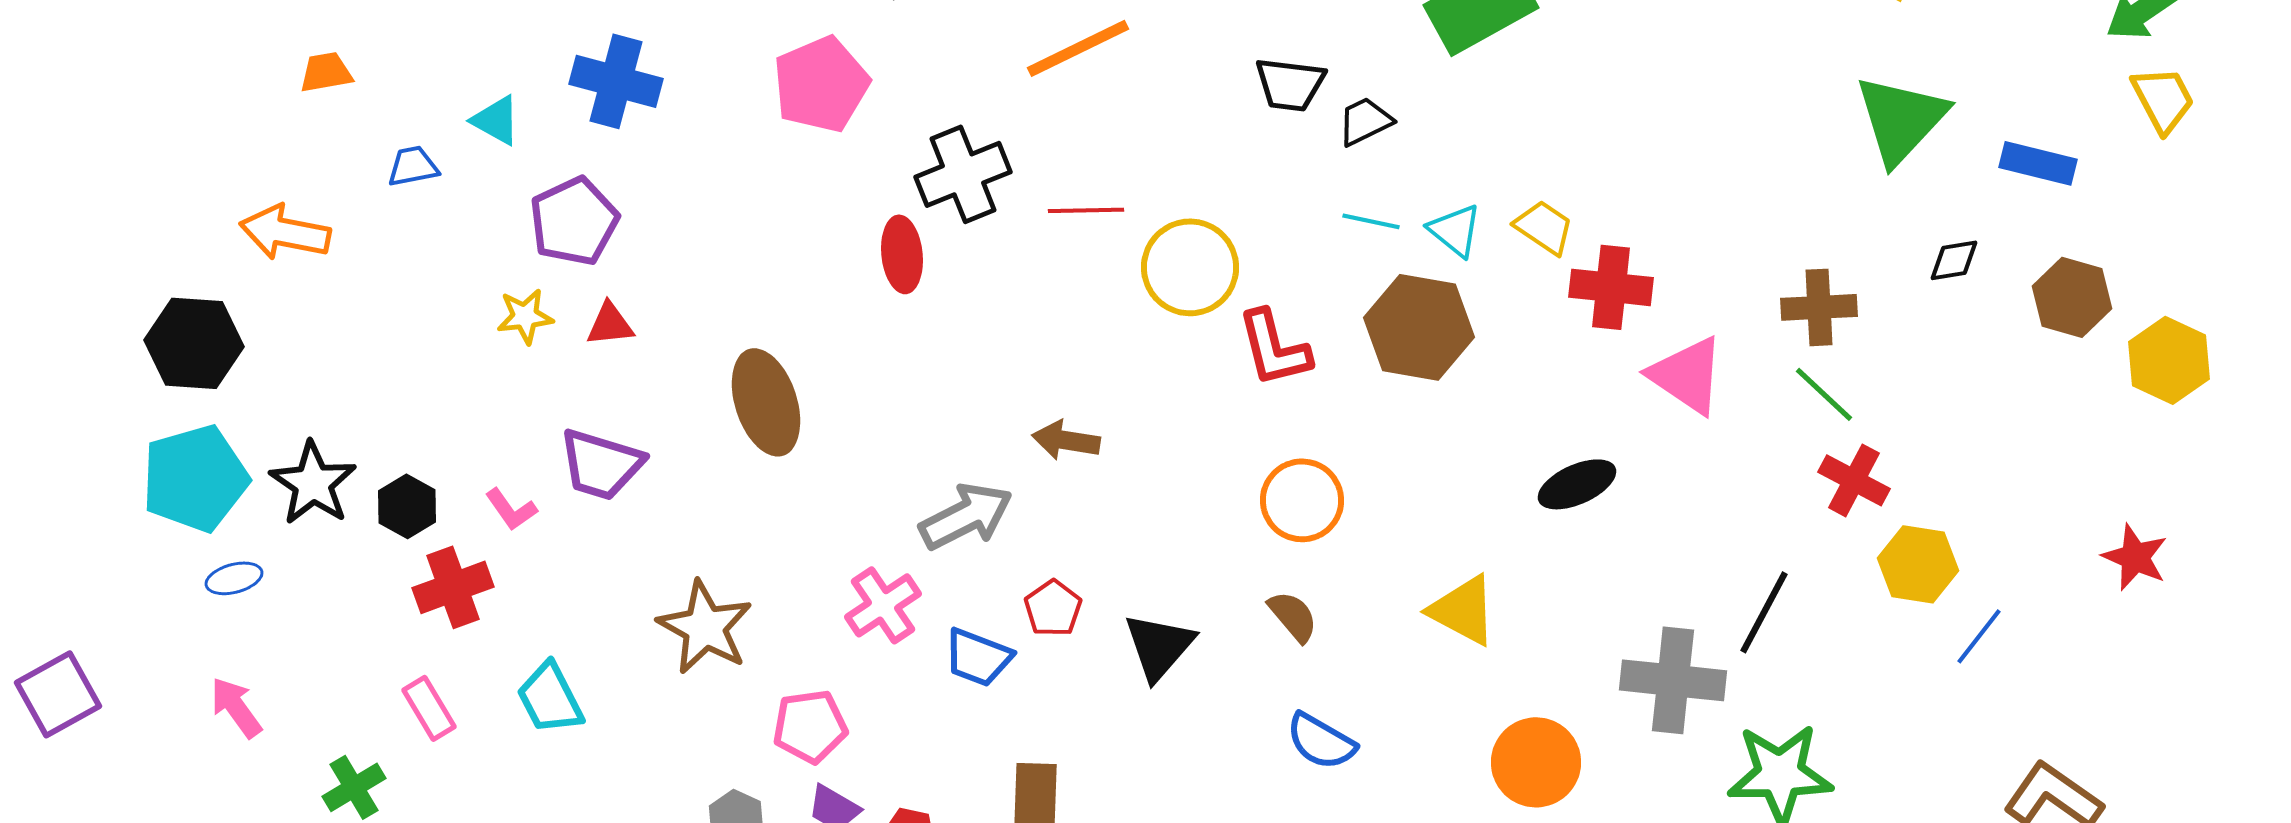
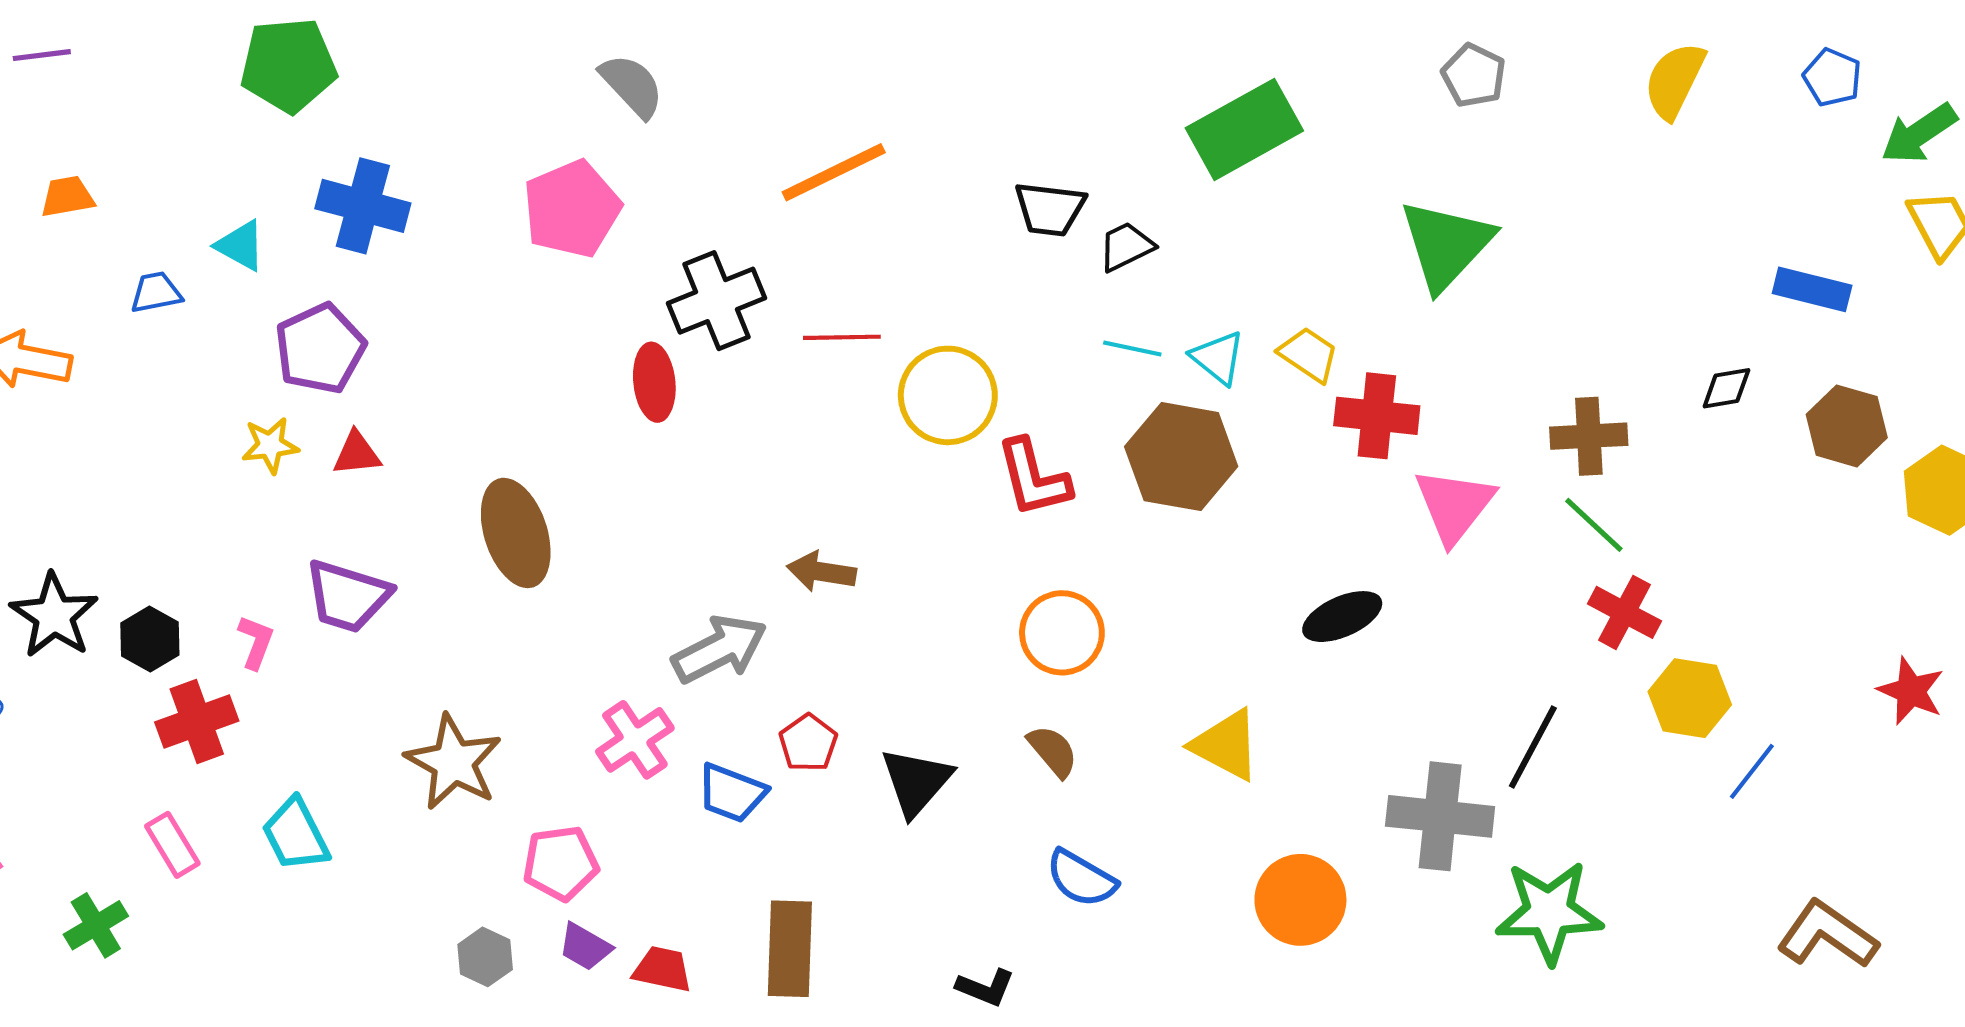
green triangle: (1901, 119) -> (1446, 245), moved
pink triangle: (1687, 375) -> (1454, 505), turned 34
pink L-shape: (511, 509) -> (256, 642), turned -124

